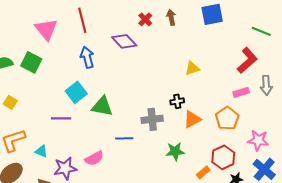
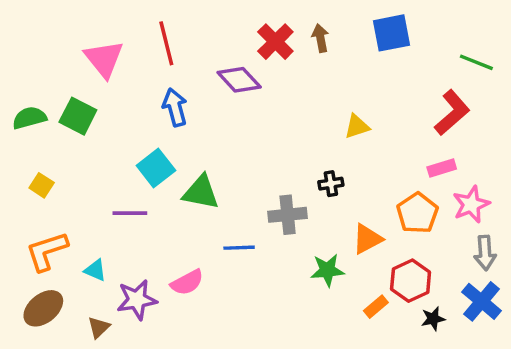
red cross: (145, 19) -> (275, 42), size x1.5
gray arrow: (266, 85) -> (485, 253), moved
orange triangle: (192, 119) -> (367, 239), moved
pink star: (258, 140) -> (471, 204), moved, turned -30

